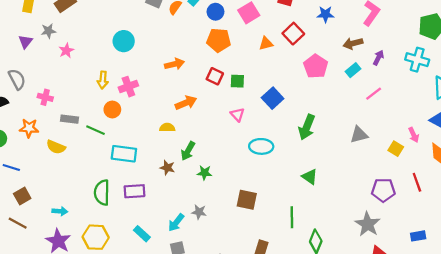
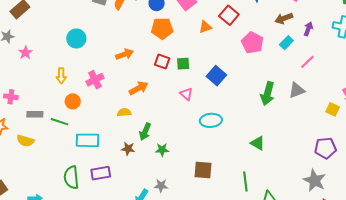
pink cross: (128, 87) -> (95, 80), moved
green arrow: (307, 127) -> (267, 94), moved
gray triangle: (359, 135) -> (297, 90), moved

